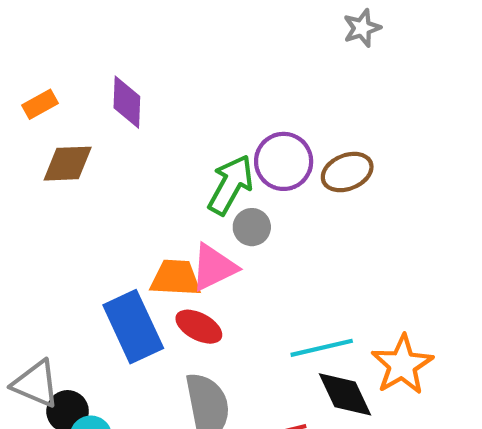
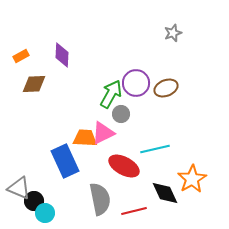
gray star: (362, 28) -> (173, 33), moved
red ellipse: (199, 327) -> (124, 166), moved, size x1.4
cyan line: (322, 348) -> (155, 149), moved

